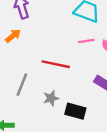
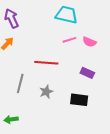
black rectangle: (75, 111) -> (79, 100), moved

